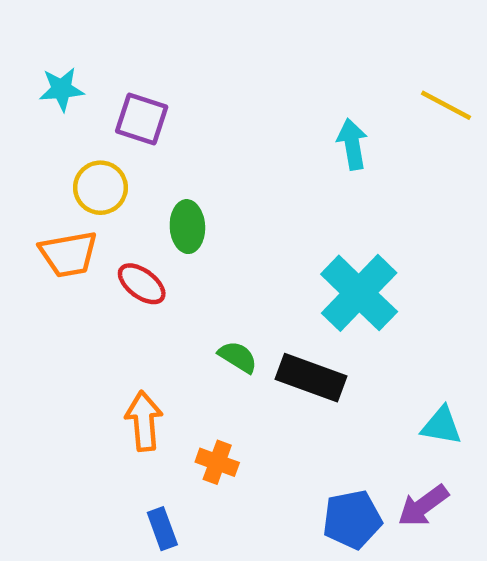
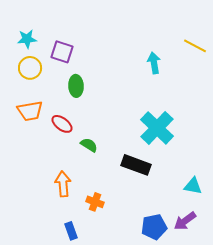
yellow circle: (100, 188) -> (30, 68), moved
green ellipse: (187, 227) -> (76, 86), moved
green semicircle: (238, 357) -> (89, 145), moved

